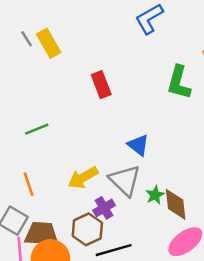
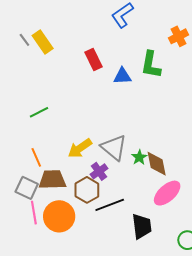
red rectangle: (101, 85) -> (94, 59), moved
blue triangle: (138, 145) -> (122, 76), moved, turned -36
brown trapezoid: (42, 234) -> (52, 180), moved

